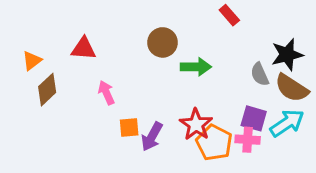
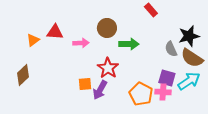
orange triangle: (32, 61) -> (33, 40), moved
brown diamond: (47, 90) -> (23, 75), moved
pink arrow: (106, 93) -> (81, 43), moved, turned 112
red star: (196, 124) -> (108, 68), moved

